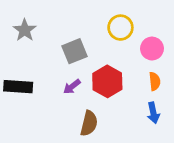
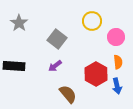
gray square: (75, 51) -> (57, 39), turned -30
red hexagon: (107, 81) -> (96, 74), moved
brown semicircle: (89, 123) -> (68, 94), turned -54

